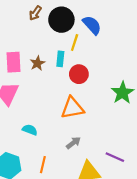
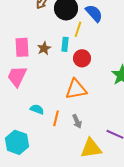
gray arrow: (73, 143) -> (77, 121), turned 104
orange line: (43, 165) -> (56, 118), moved

